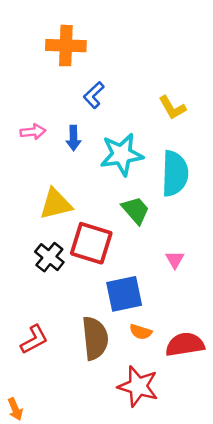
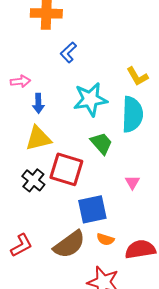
yellow L-shape: (172, 108) -> (137, 76), moved
blue arrow: (73, 138) -> (38, 103), moved
brown semicircle: (95, 338) -> (69, 244), turned 60

